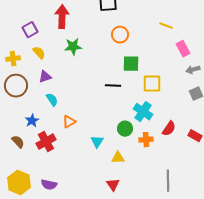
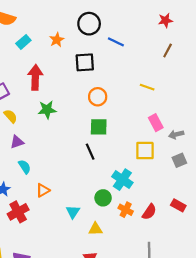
pink rectangle: (183, 49) -> (156, 123), moved
green square: (131, 64) -> (99, 127), moved
yellow square: (152, 84) -> (145, 151), moved
black line: (113, 86) -> (90, 152), turned 63
red semicircle: (169, 129) -> (149, 212), moved
orange cross: (146, 140) -> (126, 210), turned 32

